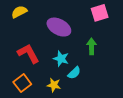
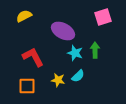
cyan star: (61, 59) -> (75, 53), moved
orange square: (22, 83) -> (27, 86), turned 36
yellow star: (54, 85) -> (58, 80), moved

